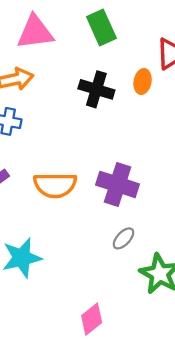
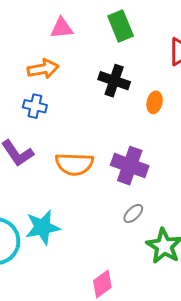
pink triangle: (35, 32) -> (62, 28), size x0.7
orange ellipse: (143, 81) -> (155, 102), moved

